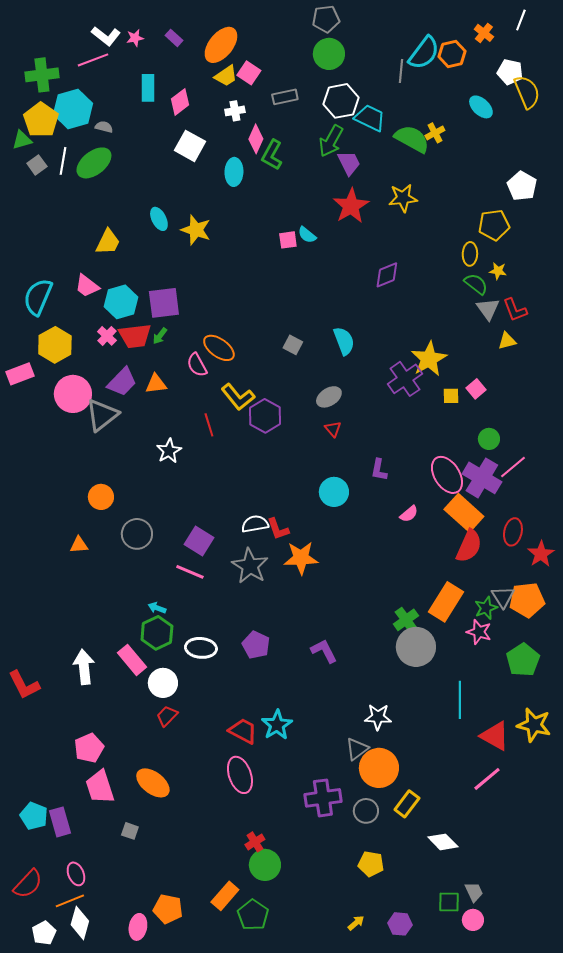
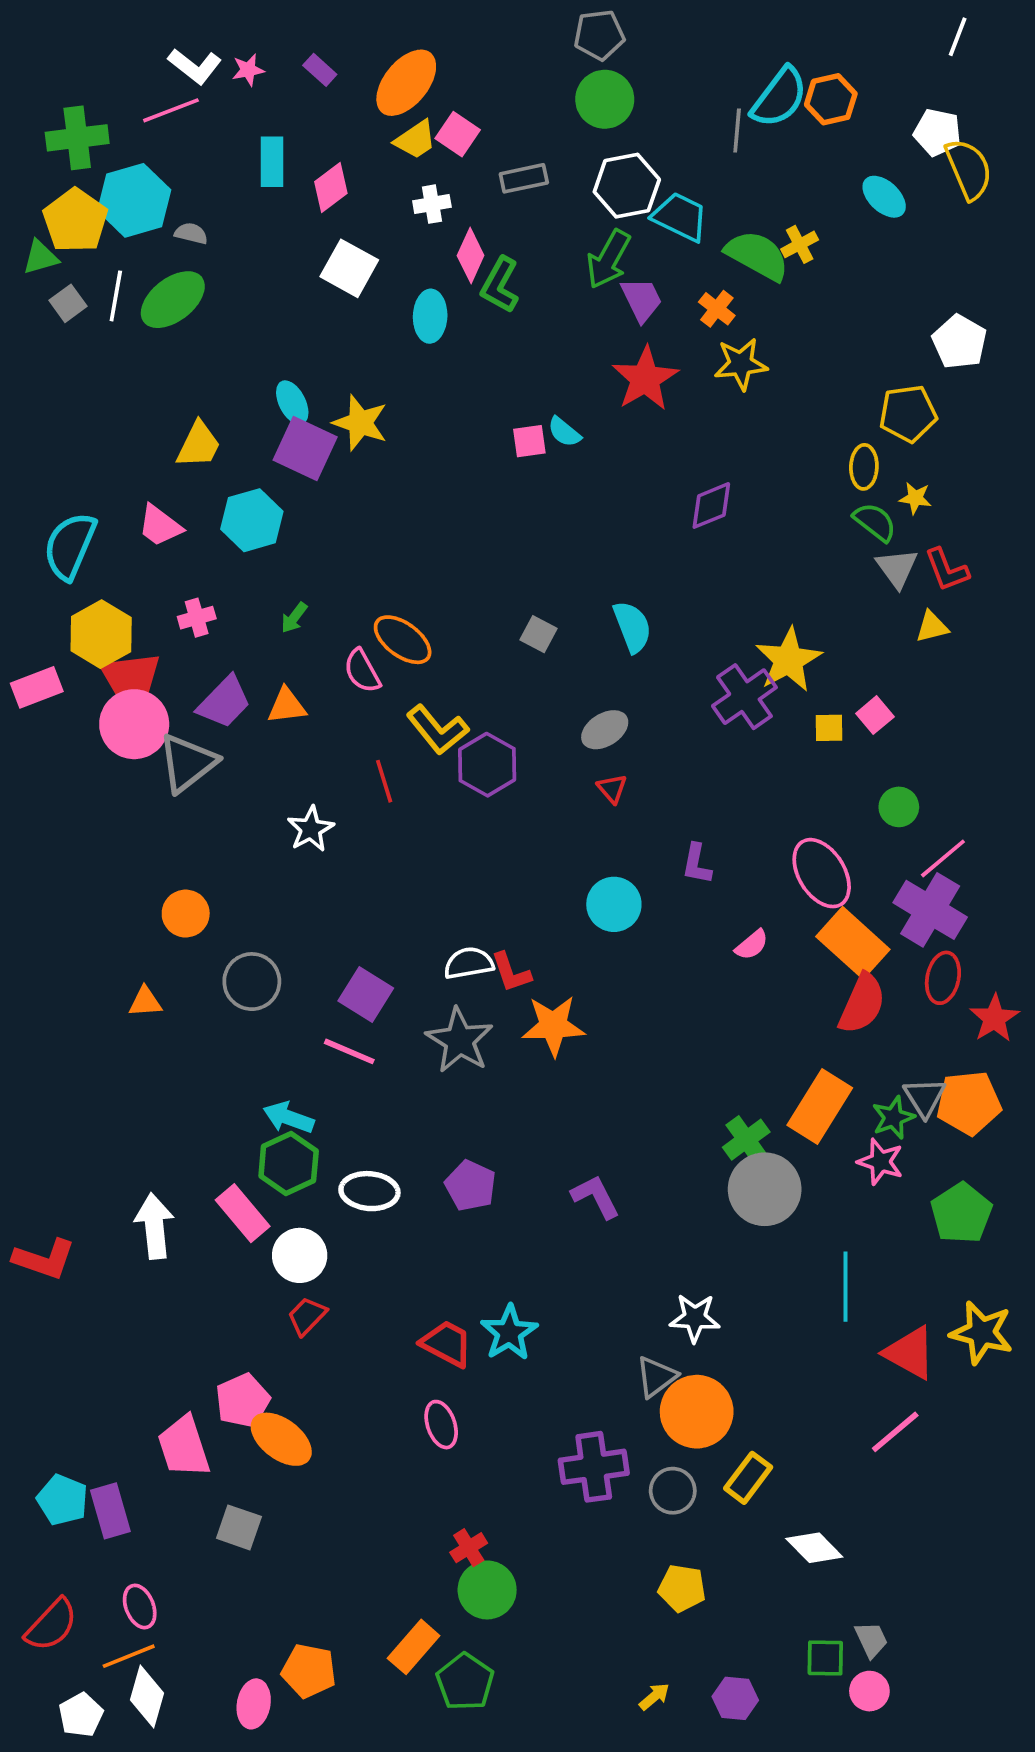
orange cross: (484, 33) -> (717, 309), moved
cyan hexagon: (121, 302) -> (252, 520), moved
purple square: (164, 303) -> (305, 448), moved, turned 32
pink cross: (107, 336) -> (197, 618), turned 30
red trapezoid: (135, 336) -> (131, 676), moved
purple cross: (482, 478) -> (930, 910), moved
cyan arrow: (157, 608) -> (289, 1118), size x1.5
red L-shape: (24, 685) -> (44, 1259), turned -44
pink pentagon: (89, 748) -> (243, 1401), moved
pink ellipse: (240, 775) -> (441, 1425), size x0.7
gray square: (130, 831) -> (239, 1527), size x1.4

